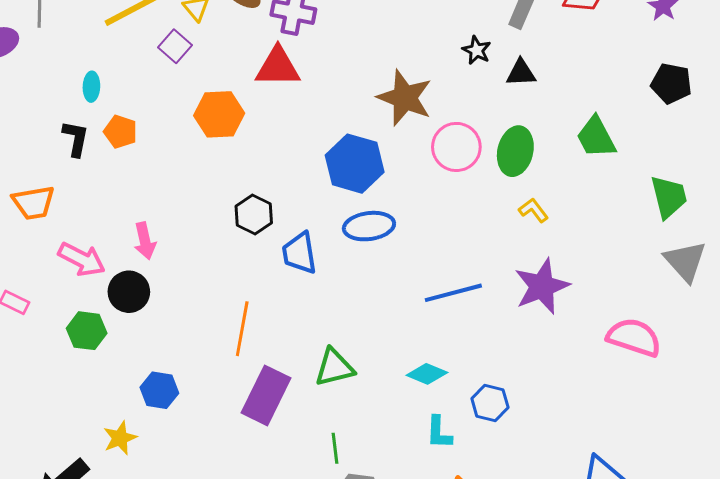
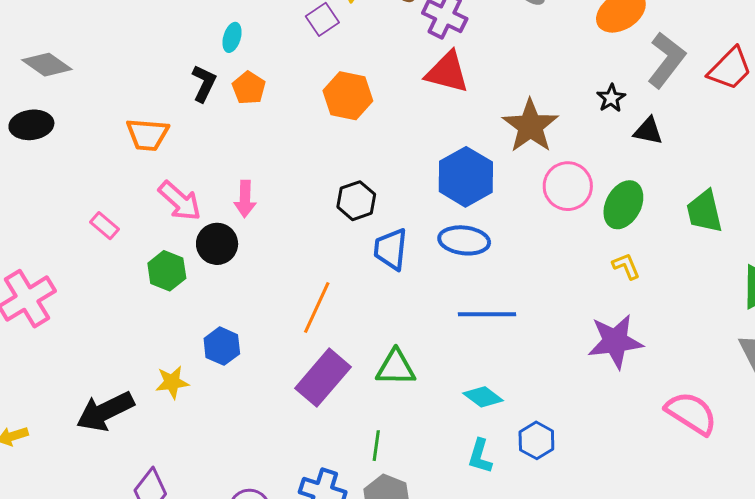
red triangle: (278, 67) -> (447, 72), moved
blue line: (453, 293) -> (487, 314), moved

